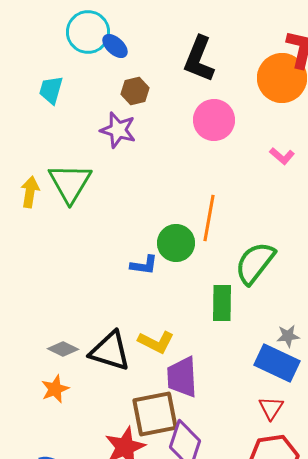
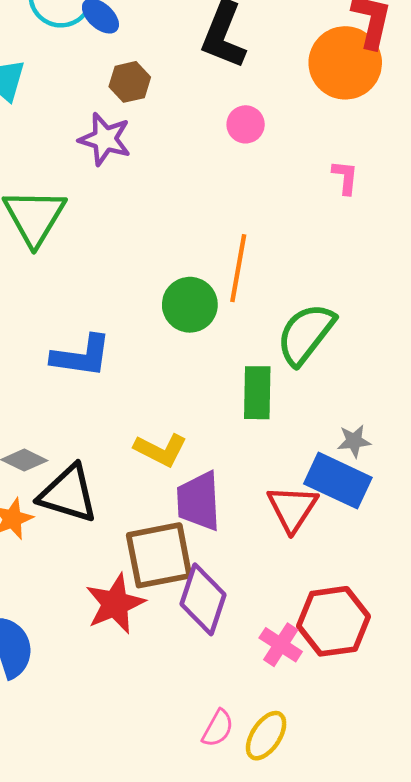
pink circle: (214, 120) -> (246, 124), size x0.6
pink L-shape: (282, 156) -> (345, 177), turned -125
blue L-shape: (144, 265) -> (81, 356), moved, size x1.5
black triangle: (110, 351) -> (68, 494), moved
red triangle: (271, 408) -> (292, 508), moved, size x1.4

